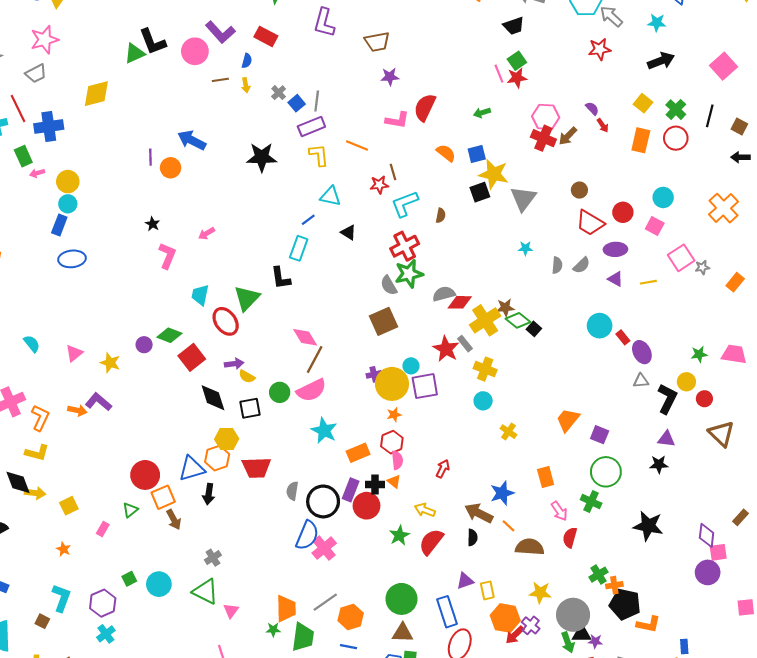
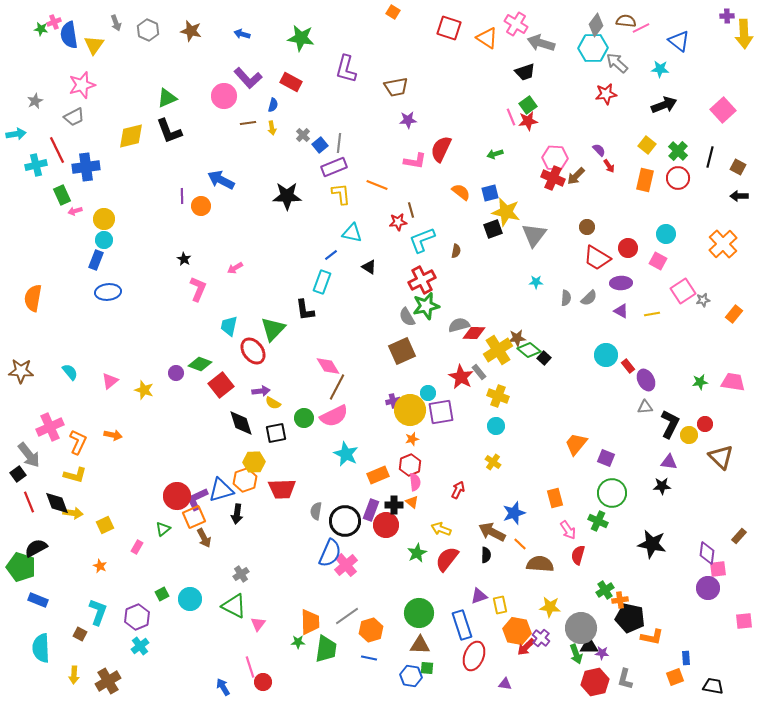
black L-shape: (153, 42) -> (169, 131), moved
yellow circle: (686, 382) -> (689, 435), moved
purple L-shape: (99, 402) -> (197, 499), moved, turned -65
yellow cross: (508, 432) -> (493, 462), moved

